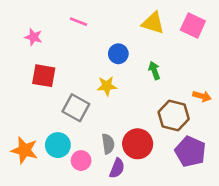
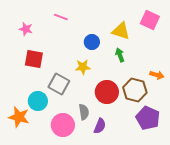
yellow triangle: (153, 23) -> (121, 31), moved
red circle: (138, 144) -> (107, 92), moved
cyan circle: (58, 145) -> (38, 101), moved
pink circle: (81, 161) -> (63, 125), size x1.5
purple semicircle: (117, 168) -> (100, 126), moved

